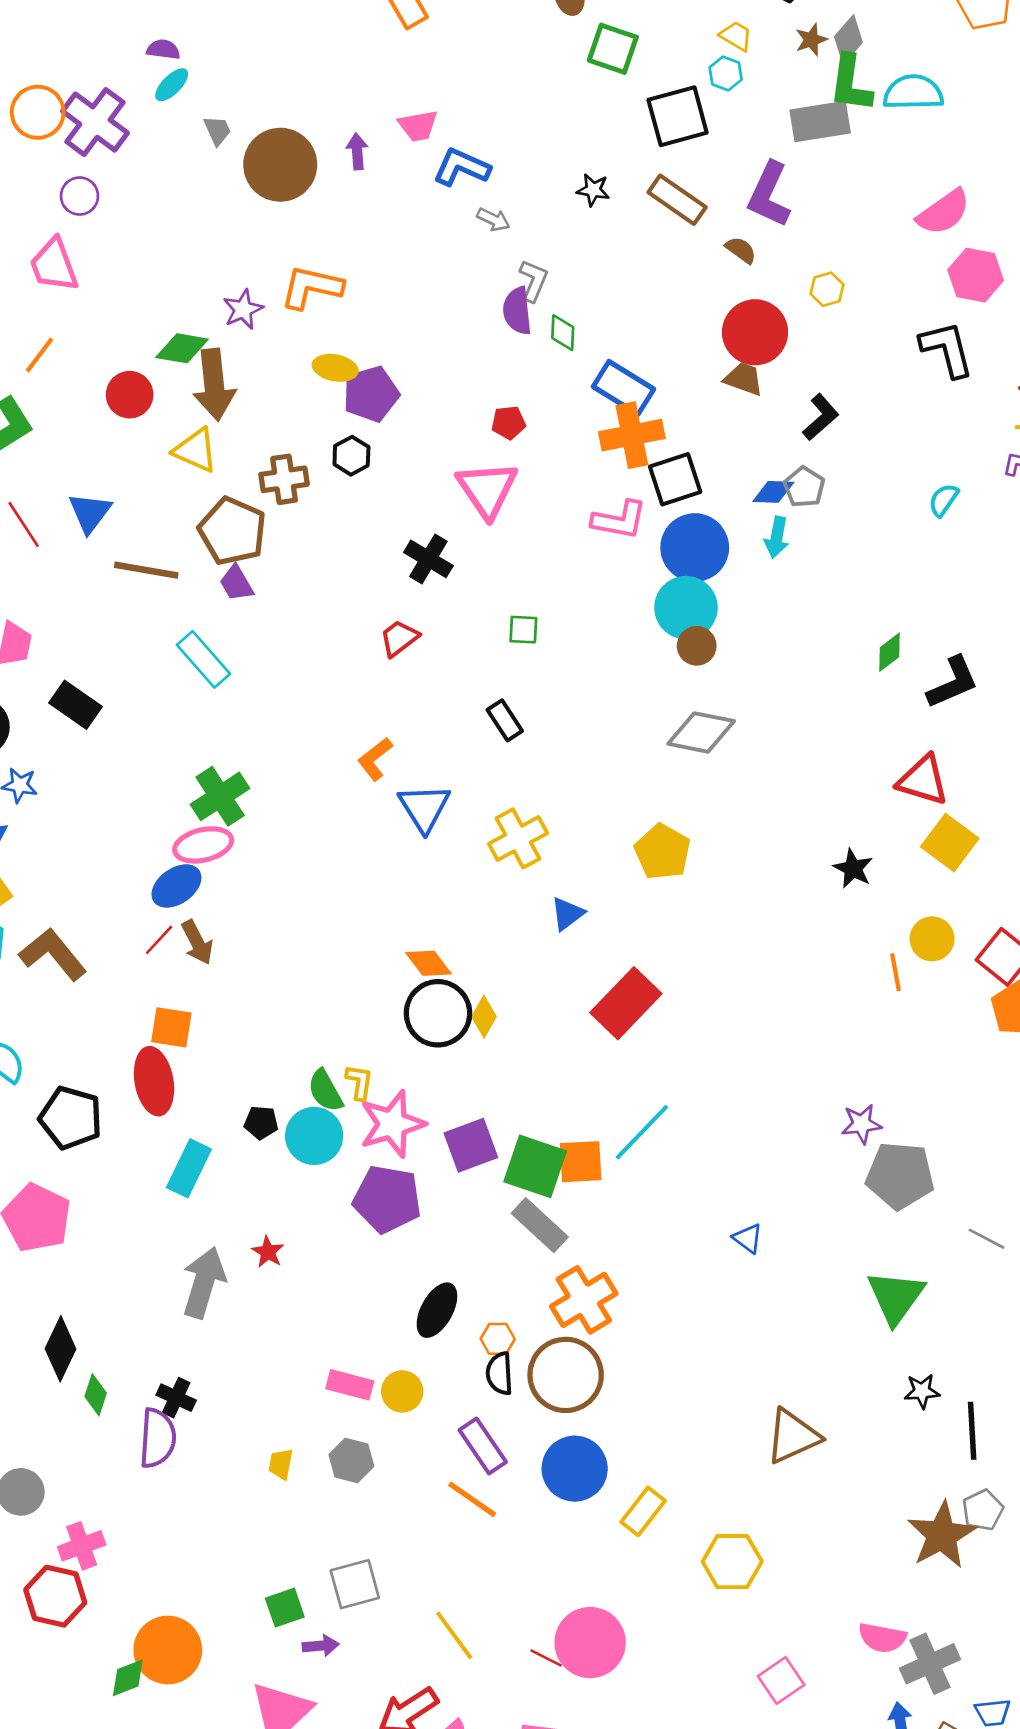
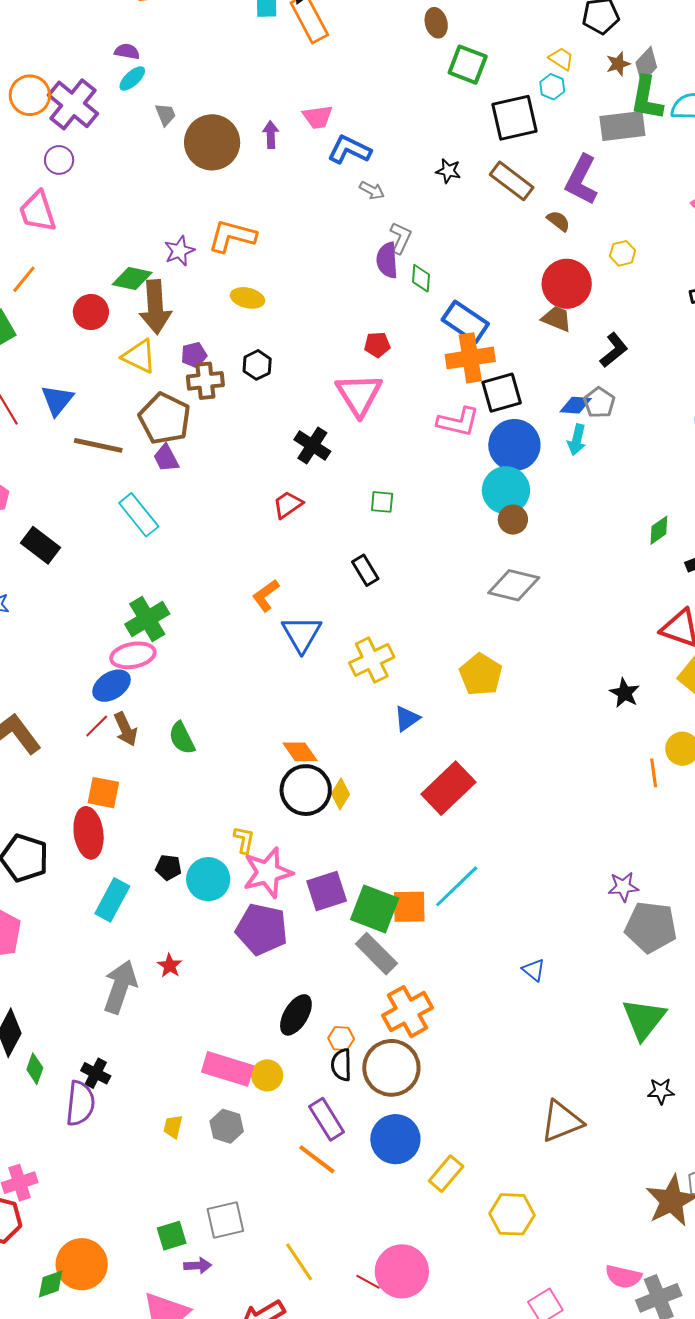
purple pentagon: (371, 394) -> (194, 355), moved, size x0.6
green semicircle: (325, 1091) -> (182, 738), moved
pink rectangle: (350, 1385) -> (228, 1069), size x1.4

